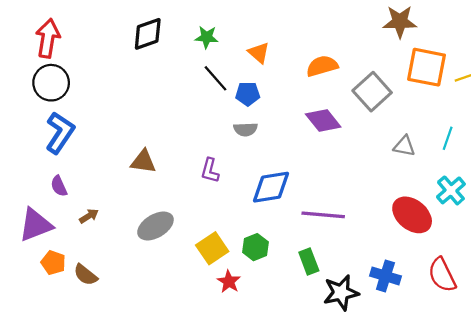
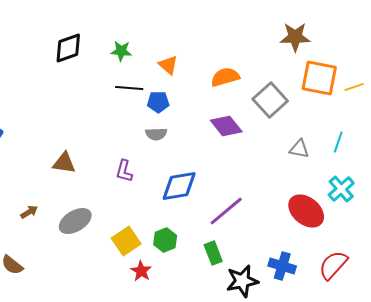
black line: (215, 78) -> (129, 88), turned -44
purple line: (323, 215) -> (226, 211), turned -45
brown arrow: (89, 216) -> (29, 212), moved
red semicircle: (442, 275) -> (333, 265), turned 68

